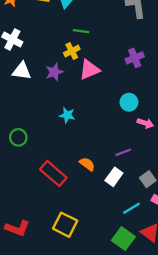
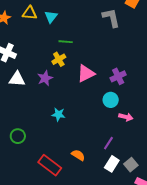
purple cross: (135, 58) -> (118, 76), moved
pink triangle: (89, 70) -> (86, 73), moved
purple line: (123, 152) -> (108, 143), turned -32
white rectangle: (114, 177) -> (112, 164), moved

